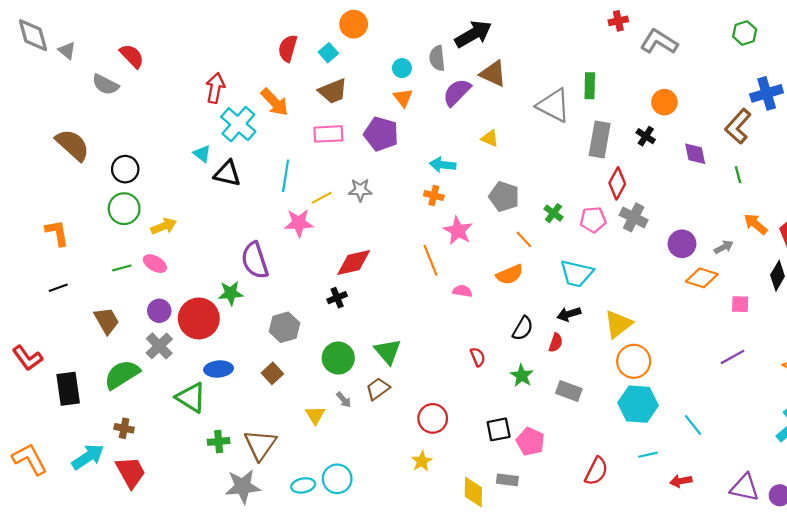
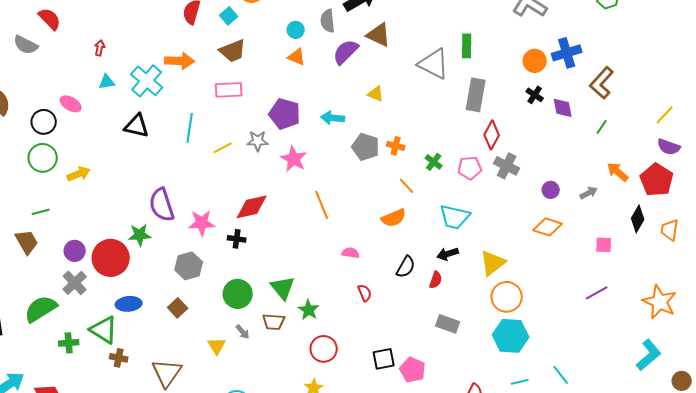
red arrow: (215, 88) -> (100, 48), moved, size x0.6
blue cross: (767, 93) -> (567, 53), moved
orange triangle: (403, 98) -> (297, 57), turned -30
orange arrow: (275, 102) -> (180, 61), turned -44
purple pentagon: (381, 134) -> (285, 114), moved
black cross: (646, 136) -> (535, 95), moved
cyan triangle: (202, 154) -> (107, 82), moved, turned -48
green line: (738, 175) -> (602, 127), turned 49
orange cross: (434, 195) -> (396, 146), moved
gray pentagon: (504, 197) -> (366, 147), moved
pink star: (299, 223) -> (202, 223), moved
pink star: (458, 231) -> (294, 159), moved
purple circle: (682, 244) -> (551, 190), size x0.7
pink ellipse: (155, 264) -> (71, 104), moved
orange diamond: (702, 278) -> (548, 227), moved
pink semicircle: (462, 291) -> (351, 253), moved
black cross: (337, 298) -> (237, 239), turned 30
brown trapezoid: (107, 321) -> (27, 242), moved
green star: (522, 376) -> (309, 310), moved
brown trapezoid: (378, 389) -> (274, 322), turned -140
cyan line: (693, 425) -> (561, 375), moved
brown cross: (124, 428) -> (119, 358), moved
green cross: (219, 441) -> (69, 343), moved

